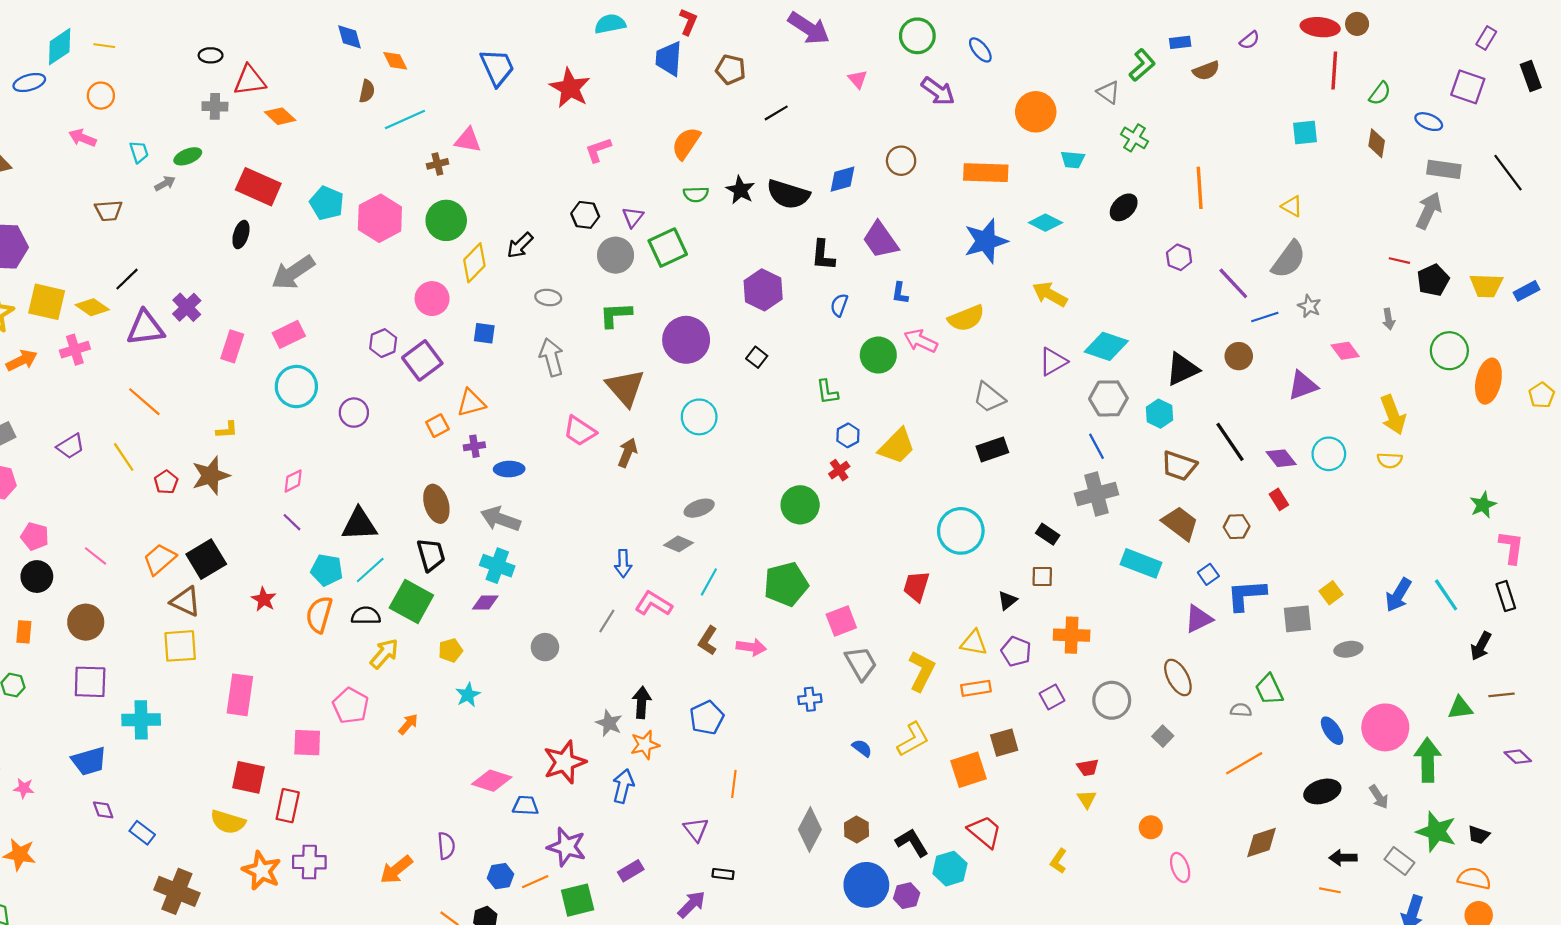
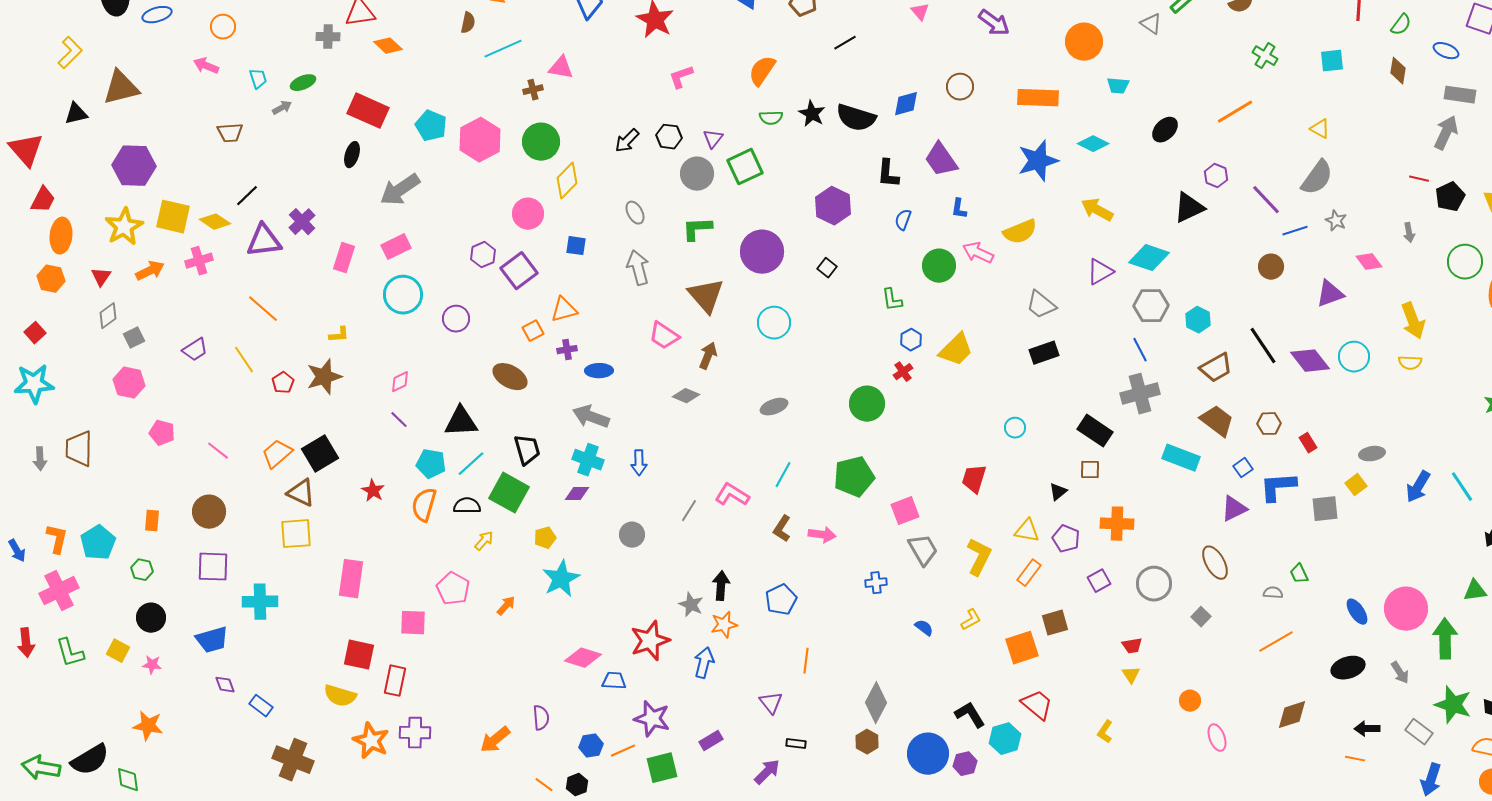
green cross: (1135, 138) -> (1265, 56), moved
orange line: (1200, 188) -> (1235, 112), turned 63
black arrow: (520, 245) -> (627, 141), moved
gray ellipse: (548, 297) -> (635, 213), turned 55
black triangle: (1182, 369) -> (1189, 208), moved
purple diamond: (1281, 458) -> (1310, 361), size x1.4
brown trapezoid: (1179, 466) -> (1216, 368), turned -48
red rectangle: (1279, 499) -> (1308, 443), moved
brown ellipse: (436, 504) -> (510, 377), moved, turned -44
cyan circle: (961, 531) -> (1015, 428), size x0.5
black rectangle: (1048, 534) -> (1095, 431), size x1.6
gray diamond: (679, 544) -> (686, 396), moved
blue arrow: (623, 563) -> (639, 463), moved
black circle: (37, 577) -> (151, 618), moved
gray ellipse: (1348, 649) -> (1372, 454), moved
yellow arrow: (384, 654) -> (484, 541), size x0.7
orange rectangle: (976, 688) -> (1029, 573), turned -44
green trapezoid: (1269, 689) -> (1299, 574), size x0.7
cyan star: (468, 695) -> (561, 579), size x1.6
yellow L-shape: (913, 739) -> (971, 620), size x0.7
brown hexagon: (857, 829) -> (867, 742), moved

